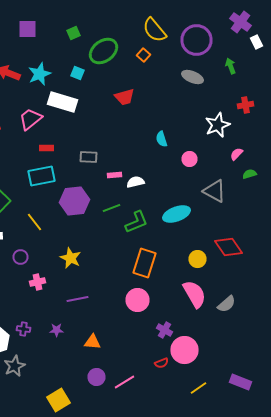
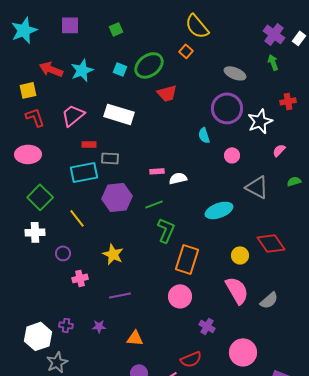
purple cross: (240, 22) -> (274, 34), moved
purple circle: (196, 40) -> (227, 108), moved
white rectangle: (256, 42) -> (299, 38), turned 64
green ellipse: (104, 51) -> (149, 65), moved
white rectangle: (62, 102) -> (119, 114), moved
gray rectangle: (88, 157) -> (110, 158), moved
green semicircle: (250, 174) -> (294, 181), moved
green L-shape: (136, 222) -> (166, 230), moved, turned -45
pink circle: (184, 350) -> (243, 352), moved
red semicircle: (162, 363) -> (191, 359), moved, size x1.5

